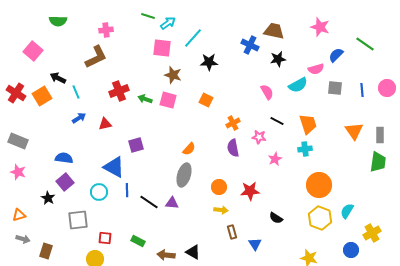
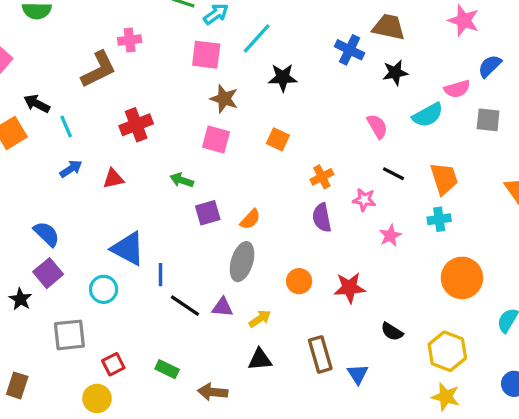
pink cross: (106, 30) -> (130, 40), moved
green arrow: (145, 99) -> (182, 180), moved
purple square: (136, 145) -> (208, 213), moved
blue semicircle: (64, 158) -> (47, 234), turned 36
blue line: (127, 190) -> (161, 275), moved
yellow arrow: (221, 210) -> (260, 319), moved, turned -40
yellow hexagon: (320, 218) -> (447, 351), moved
brown rectangle: (232, 232) -> (320, 354), size x1.5
red square: (105, 238) -> (113, 364), turned -32
black triangle: (193, 252) -> (260, 359), moved, turned -35

